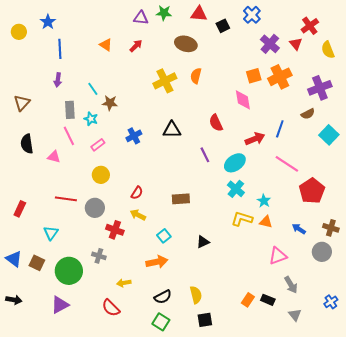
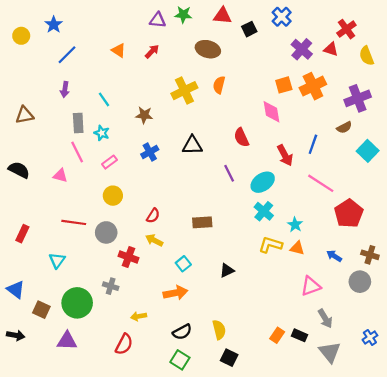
red triangle: (296, 44) -> (331, 49), turned -32
blue line: (60, 49) -> (67, 55), turned 48
brown triangle: (22, 103) -> (25, 115), turned 36
brown star: (110, 103) -> (144, 115), moved
red arrow: (255, 139) -> (285, 155), turned 84
black semicircle: (27, 144) -> (19, 170), moved, turned 126
brown square: (37, 263) -> (41, 310), moved
purple triangle: (60, 305) -> (67, 341), turned 30
red semicircle: (111, 308) -> (124, 344), turned -108
gray triangle: (295, 315) -> (330, 352), size x1.5
black square: (205, 320) -> (229, 358), turned 35

